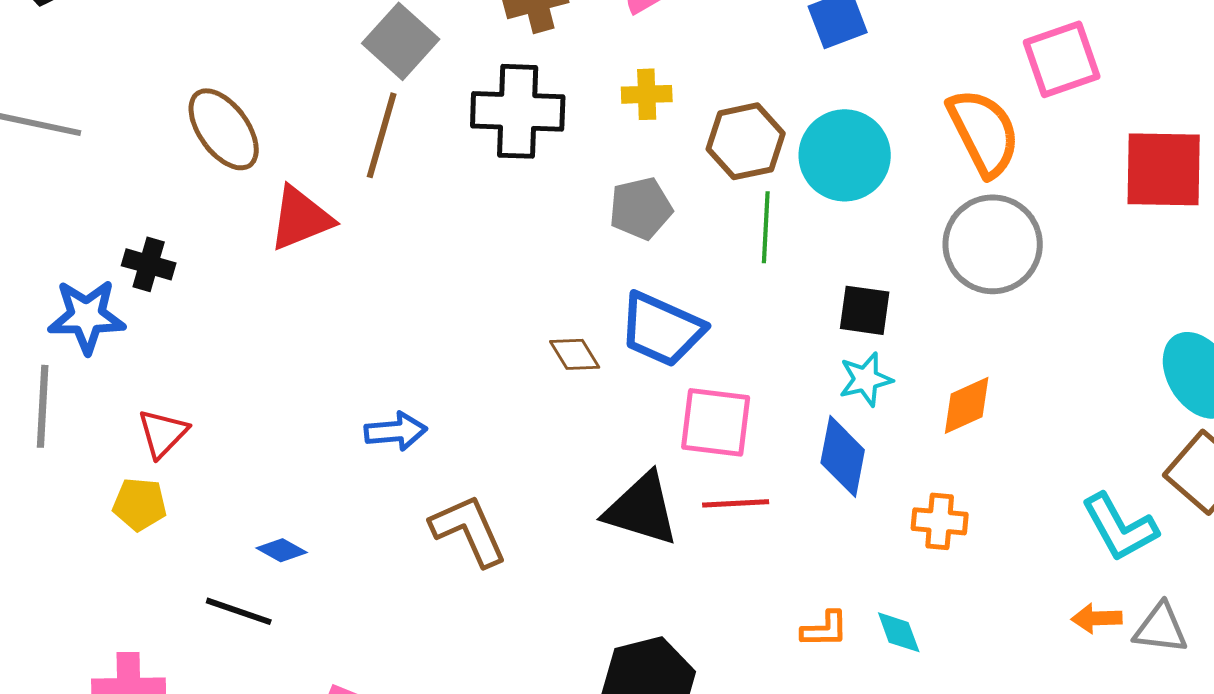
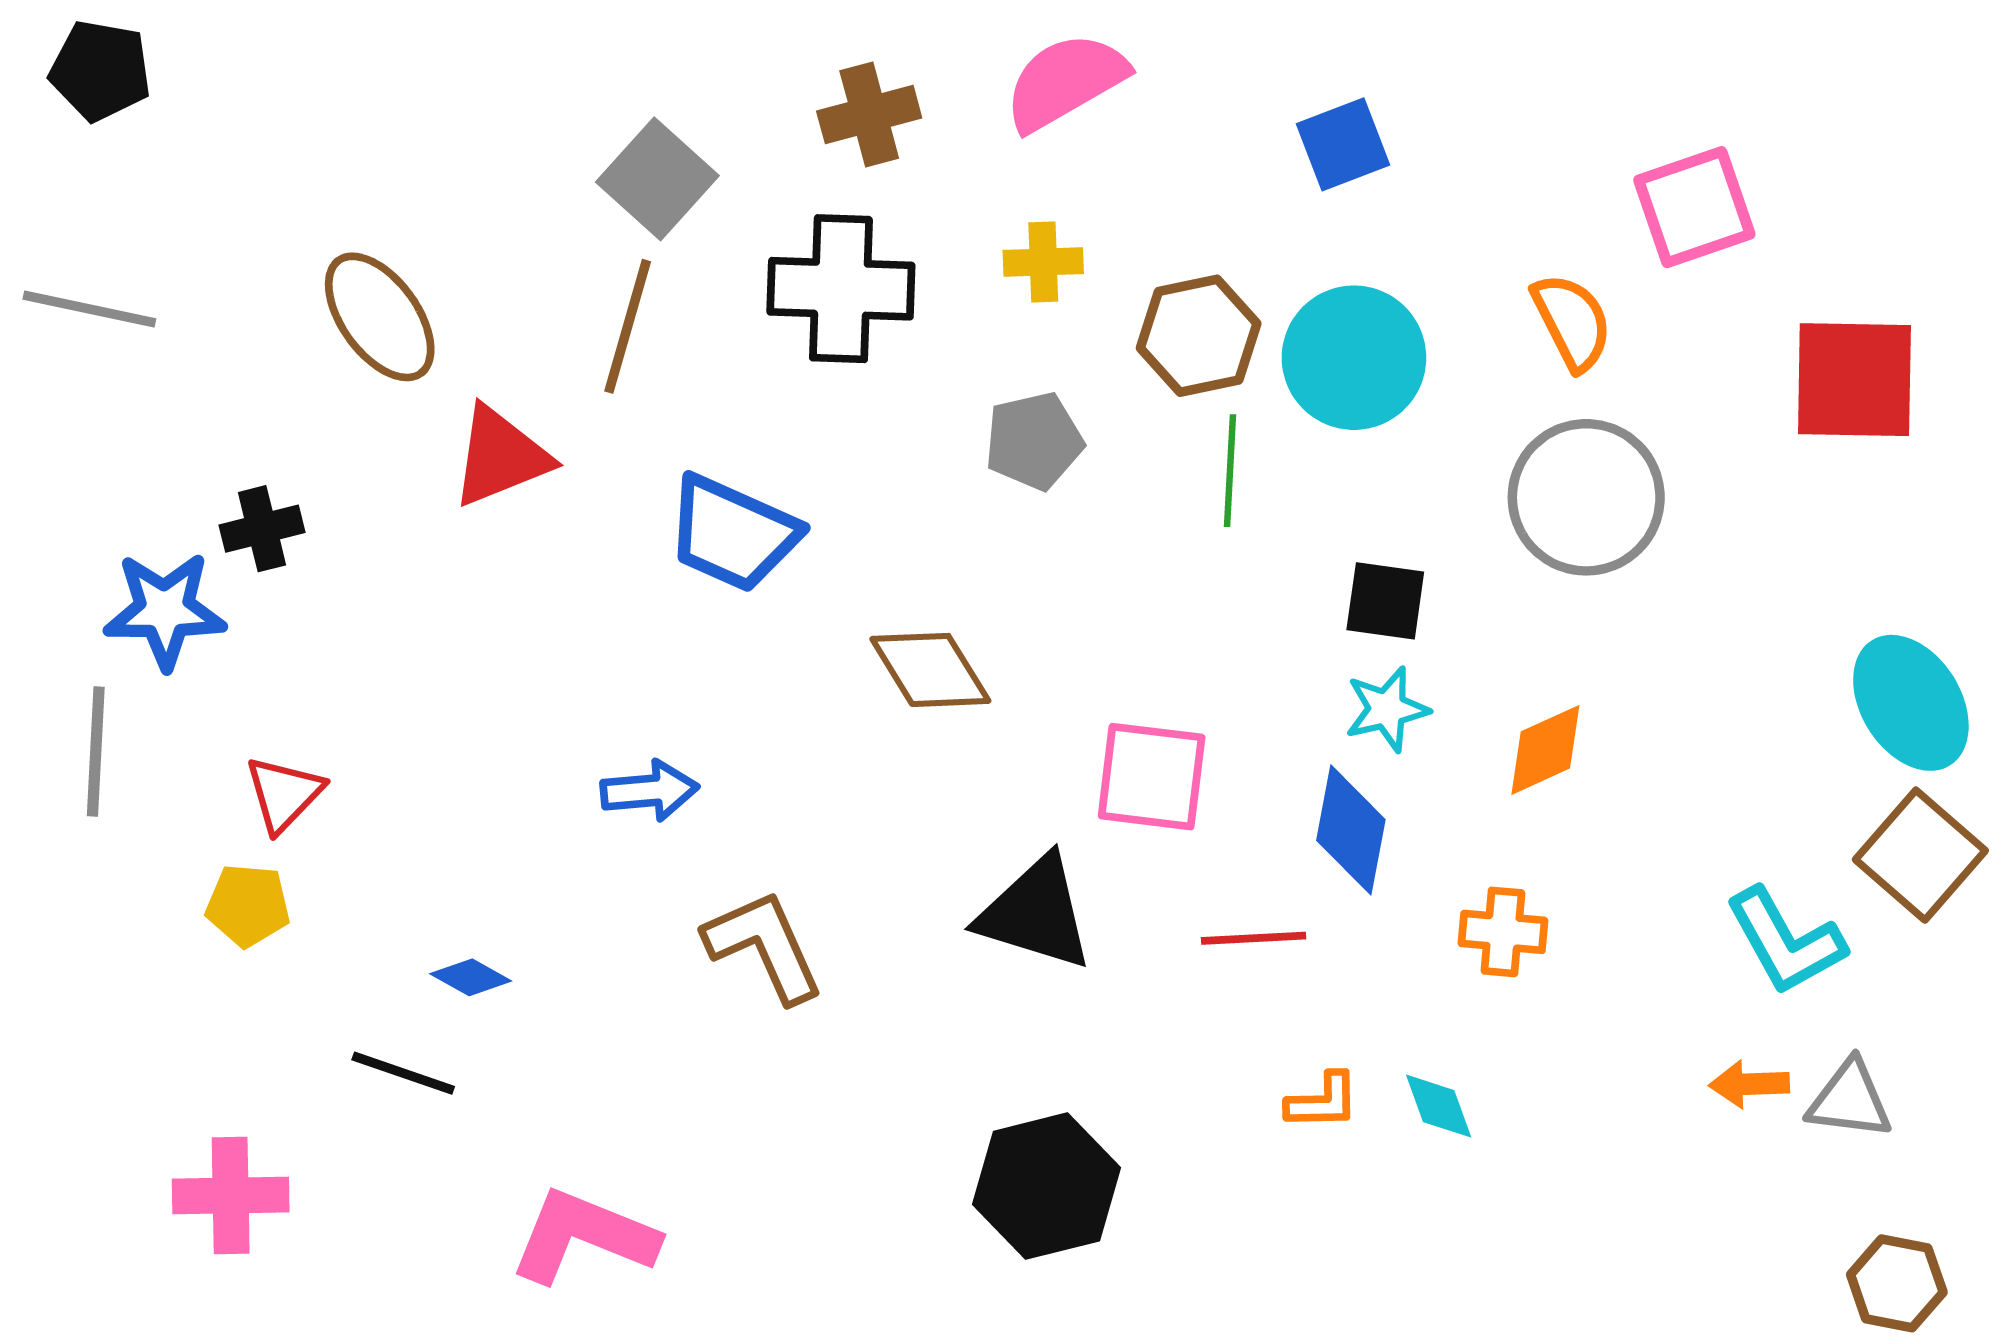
orange semicircle: (984, 132) -> (1572, 322), size x0.7
black cross: (149, 264) -> (262, 529), turned -30
blue trapezoid: (662, 329) -> (733, 533), moved
brown diamond: (575, 354) -> (930, 670), size x1.5
red line: (736, 503) -> (1254, 938), moved

